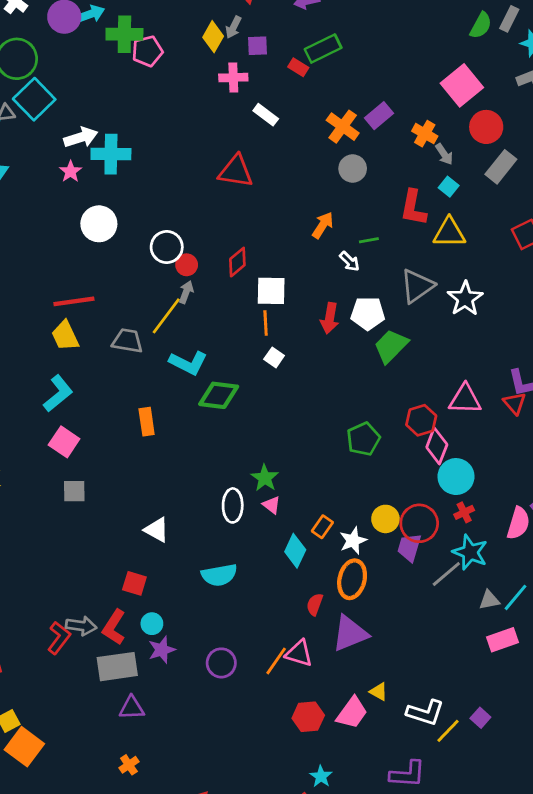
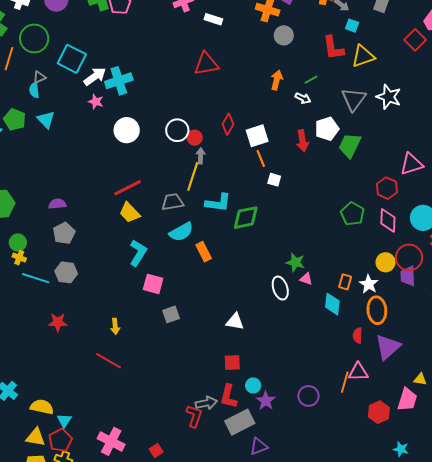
cyan square: (34, 99) -> (72, 59), moved
pink diamond: (437, 446) -> (388, 220), moved
cyan semicircle: (219, 575) -> (181, 232), moved

